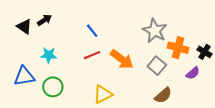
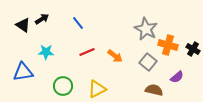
blue line: (92, 31) -> (78, 23), moved
orange arrow: (122, 59) -> (115, 56), size x0.7
purple semicircle: (193, 73) -> (177, 77), moved
green circle: (53, 87) -> (63, 86), moved
brown semicircle: (163, 95) -> (154, 90), turned -126

